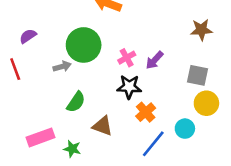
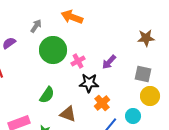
pink cross: (127, 58) -> (78, 61), moved
gray arrow: (62, 67) -> (36, 26), moved, turned -40

